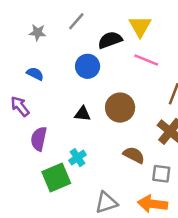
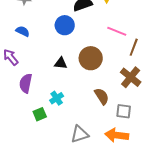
pink line: (146, 60) -> (117, 31), moved
brown semicircle: (134, 155) -> (102, 96), turned 30
green square: (56, 178) -> (40, 114), size x0.6

